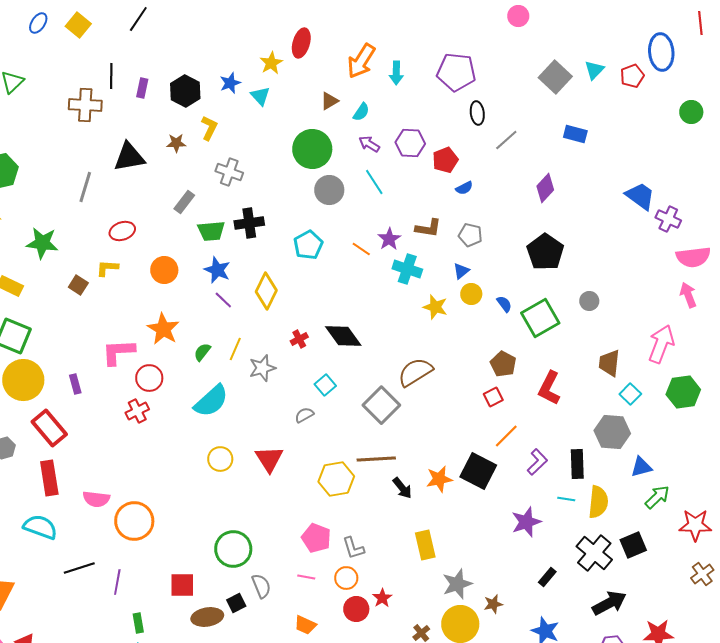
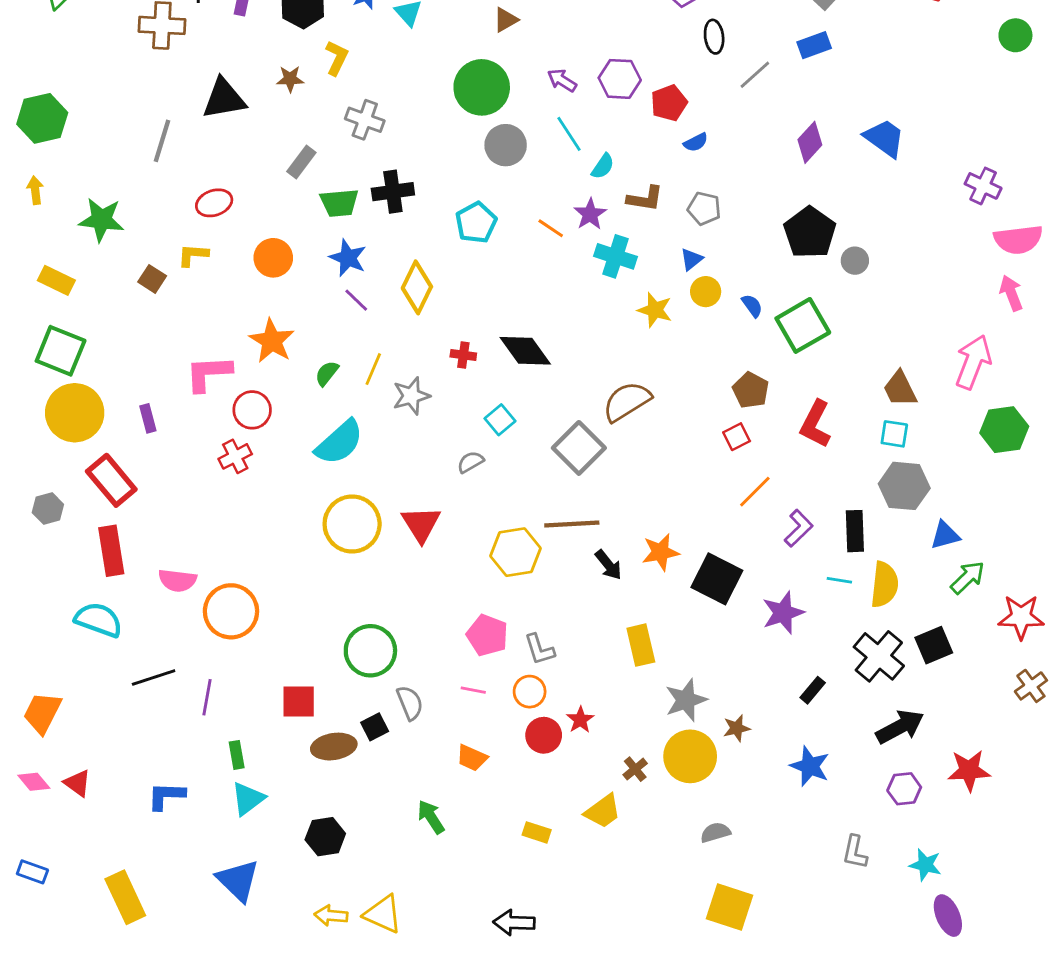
cyan semicircle: (361, 112) -> (603, 166), moved
blue rectangle: (575, 134) -> (814, 45), moved, turned -35
blue trapezoid: (640, 196) -> (884, 138), moved
gray circle: (589, 301) -> (855, 261), moved
red cross: (299, 339) -> (463, 355), turned 36
brown trapezoid: (609, 363) -> (900, 389), turned -32
cyan square: (630, 394) -> (894, 434), moved, turned -35
yellow circle: (220, 459) -> (352, 524), size x1.6
black square: (478, 471) -> (717, 579), moved

